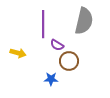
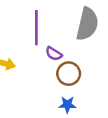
blue star: (51, 79) -> (67, 105), moved

